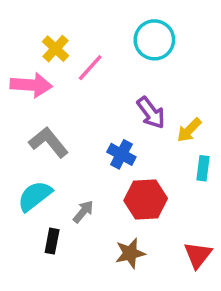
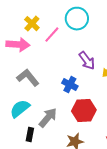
cyan circle: (154, 40) -> (77, 19), moved
gray arrow: (83, 212) -> (48, 118), size x1.5

